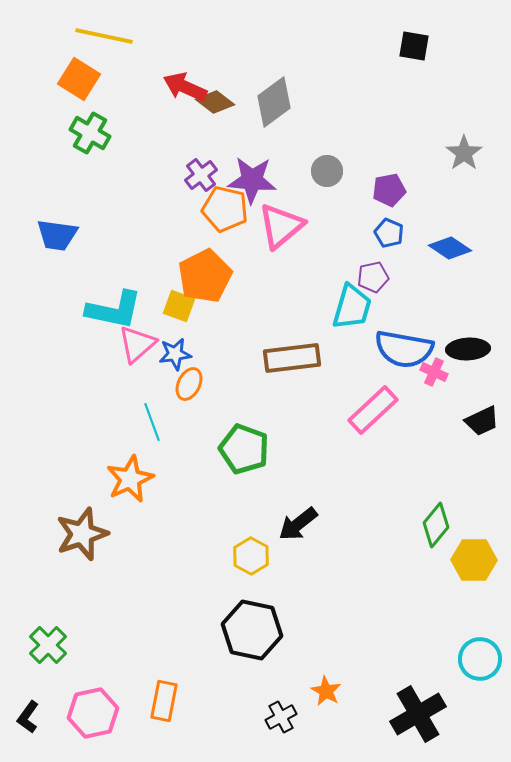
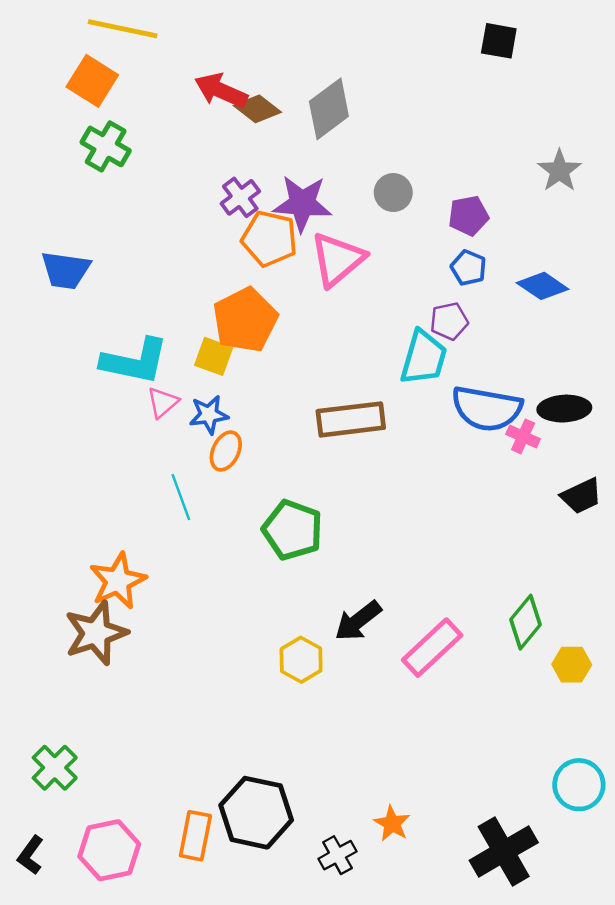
pink triangle: (137, 344) -> (163, 402), size x0.7
pink rectangle: (373, 410) -> (432, 648), moved
orange star: (130, 479) -> (118, 581), moved
yellow hexagon: (474, 560) -> (572, 665), size x0.7
black hexagon: (252, 630) -> (256, 813), moved

